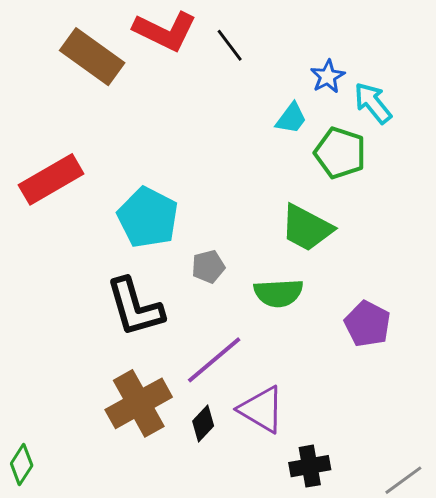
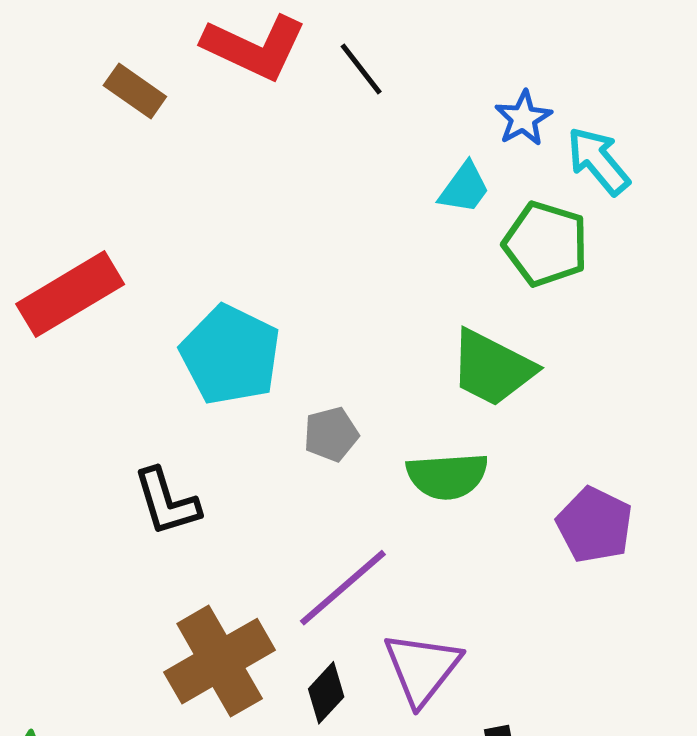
brown rectangle: (92, 57) -> (135, 91), size x0.6
black L-shape: (135, 307) -> (167, 502), moved, size x0.7
purple triangle: (262, 409) -> (422, 668), turned 38

